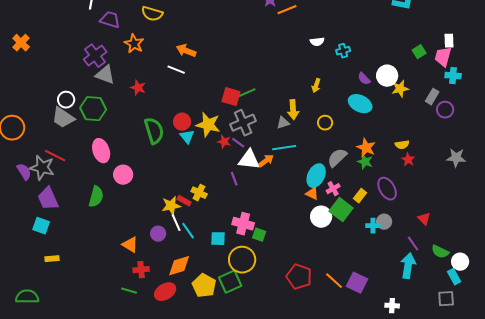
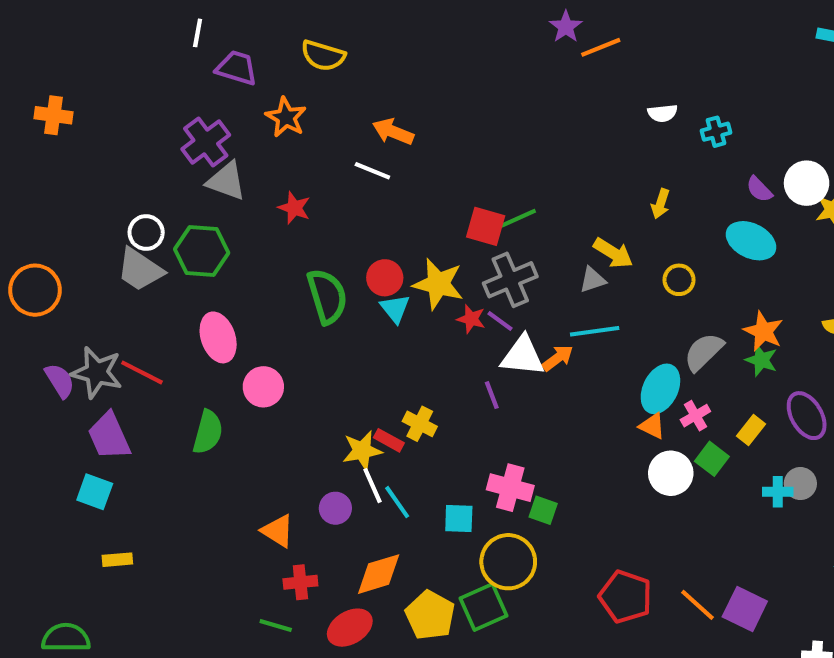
orange cross: (21, 43) -> (54, 115), turned -36
yellow arrow: (293, 110) -> (613, 253), turned -54
red line: (55, 156) -> (142, 372), moved
green square: (341, 210) -> (712, 459), size x0.7

